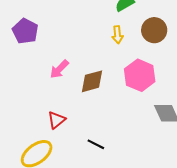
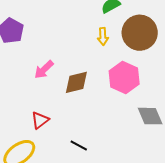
brown circle: (154, 30) -> (140, 33), size x1.4

